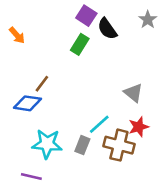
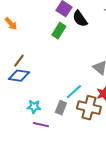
brown line: (42, 84) -> (19, 61), moved
cyan star: (47, 144) -> (34, 107), size x0.6
purple line: (31, 176) -> (41, 125), moved

